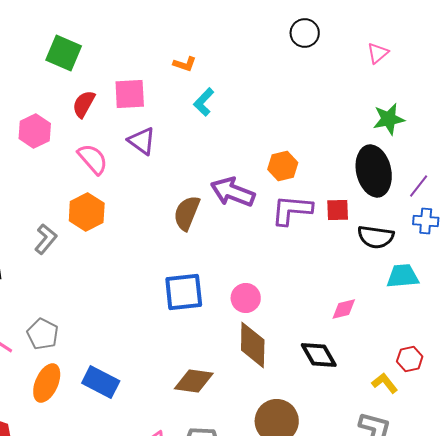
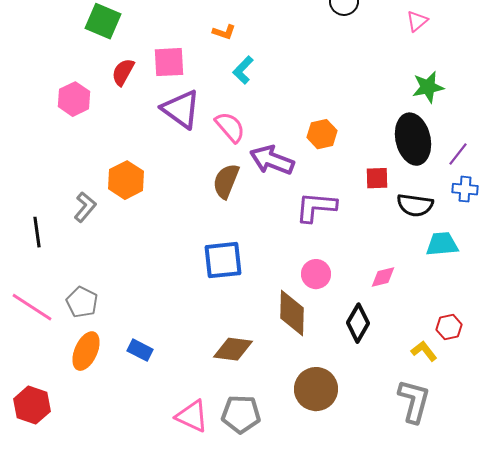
purple triangle: (142, 141) -> (181, 109), size x1.4
pink semicircle: (93, 159) -> (230, 127), moved
purple L-shape: (292, 210) -> (316, 207), moved
pink circle: (246, 298) -> (316, 274), moved
black diamond: (319, 355) -> (358, 323), turned 60
blue rectangle: (101, 382) -> (140, 350), size x0.7

